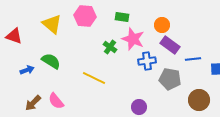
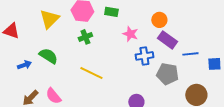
green rectangle: (122, 17) -> (111, 12), moved
yellow triangle: (52, 24) -> (49, 19), turned 35
pink star: (133, 39) -> (130, 34), size x0.7
green cross: (110, 47) -> (85, 37), moved, turned 32

